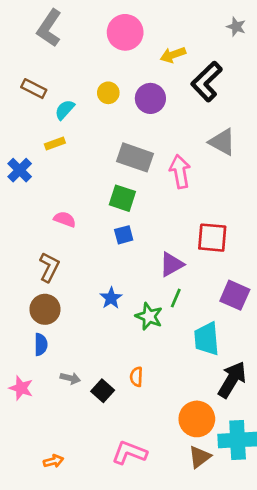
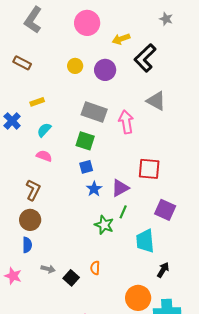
cyan semicircle: (65, 110) -> (44, 130), moved
blue star: (111, 298) -> (94, 189), moved
black arrow: (232, 380) -> (163, 270), size x0.6

